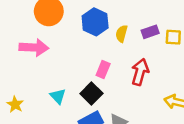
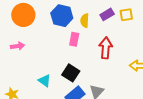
pink arrow: (34, 47) -> (18, 46), size x0.6
pink rectangle: (103, 70) -> (74, 39), moved

